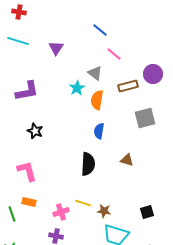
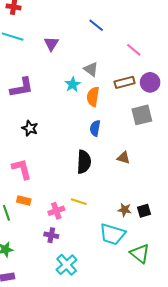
pink line: (114, 54) -> (134, 50), moved
purple circle: (153, 74) -> (150, 82), moved
brown star: (104, 211) -> (125, 210), moved

